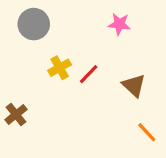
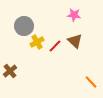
gray circle: (34, 24) -> (24, 26), moved
brown triangle: (134, 85) -> (75, 41), moved

